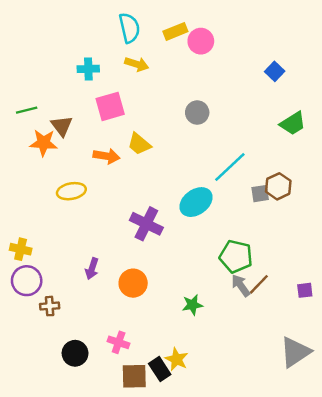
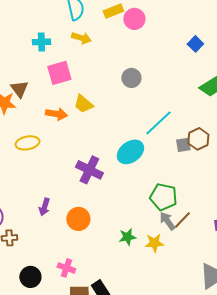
yellow star: (177, 359) -> (154, 243), moved, turned -30

